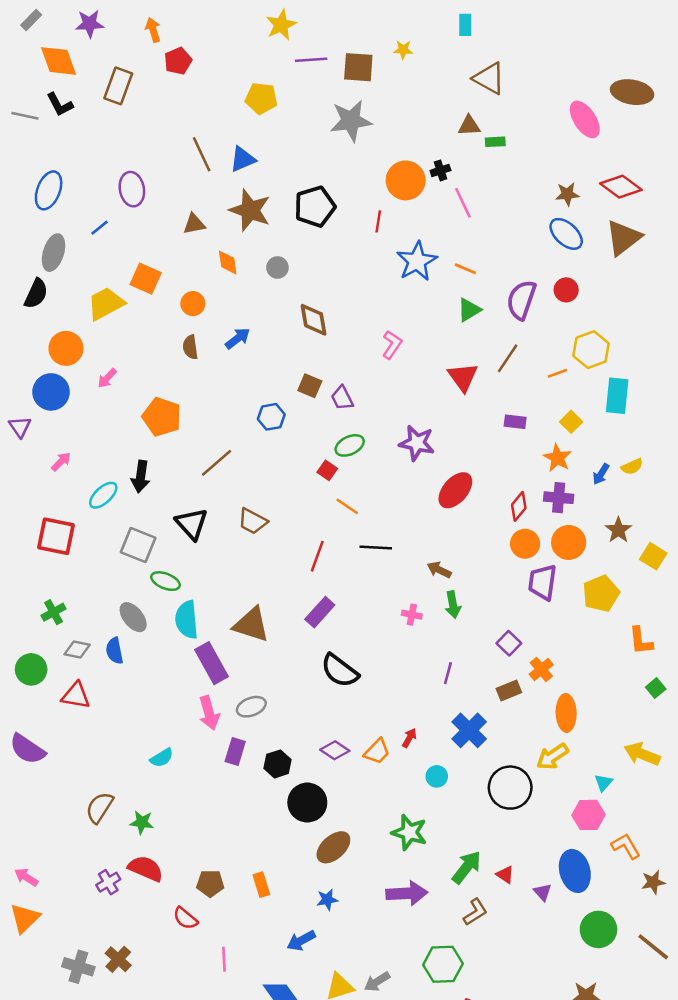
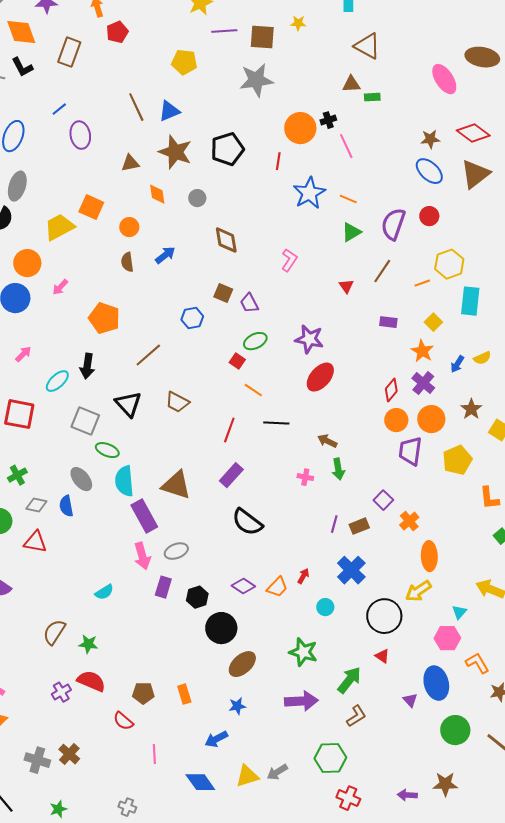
blue line: (100, 228) -> (59, 109), moved
red triangle: (463, 377) -> (346, 286), size x0.6
red ellipse: (455, 490) -> (320, 377), moved
purple cross: (559, 498) -> (423, 383), turned 35
brown rectangle: (509, 691) -> (359, 526), moved
red triangle: (505, 875) -> (382, 656), moved

